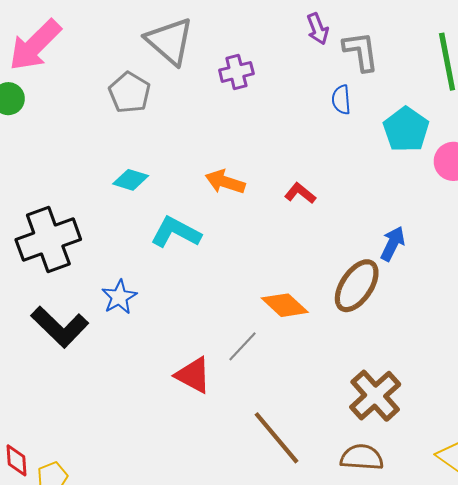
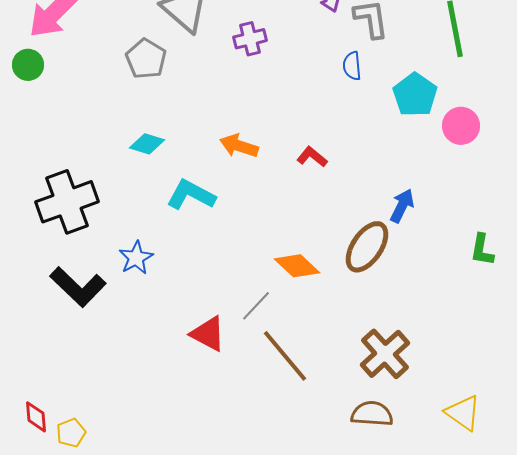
brown line: (277, 438) -> (285, 356), moved

